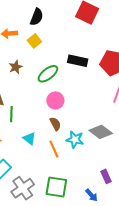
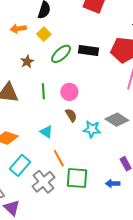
green ellipse: (48, 74) -> (61, 54), moved
green line: (11, 114) -> (43, 91), moved
orange line: (54, 149) -> (59, 158), moved
blue arrow: (92, 195) -> (113, 184), turned 136

